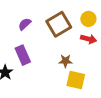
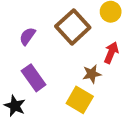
red arrow: (89, 39) -> (111, 53), moved, turned -70
yellow square: (76, 80) -> (80, 100), moved, turned 30

